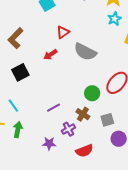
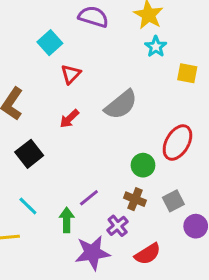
red triangle: (63, 32) -> (71, 74), moved
gray semicircle: (85, 52) -> (121, 105), turned -55
green arrow: (18, 130) -> (67, 220), moved
purple star: (49, 143) -> (92, 253), size x1.6

